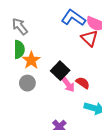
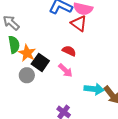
black square: (60, 71) -> (40, 62), moved
red semicircle: (83, 83) -> (69, 51), moved

